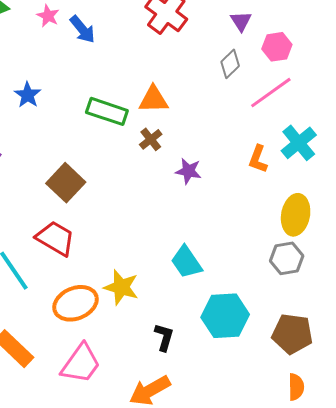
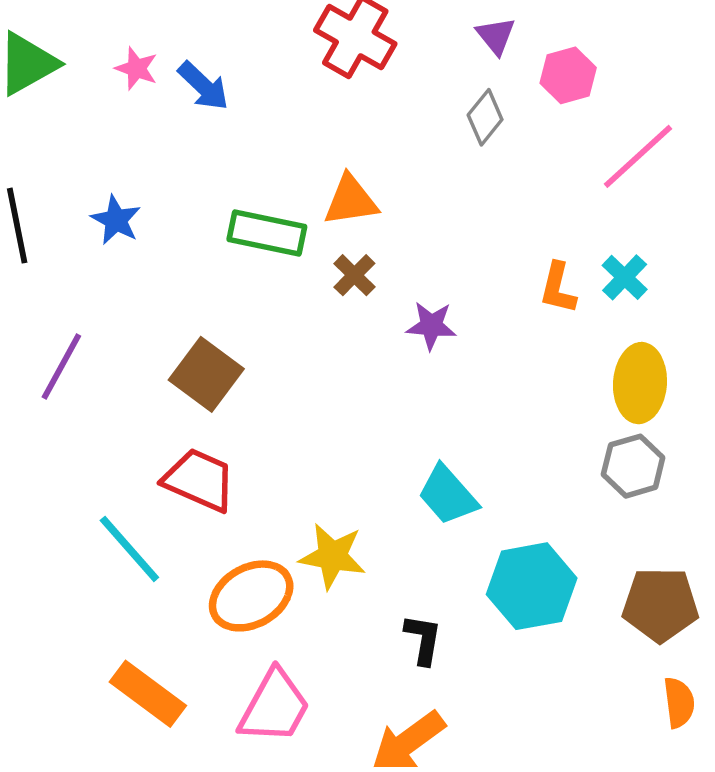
pink line: (271, 93) -> (638, 156), moved
cyan cross: (299, 143) -> (625, 277), moved, size x0.7

